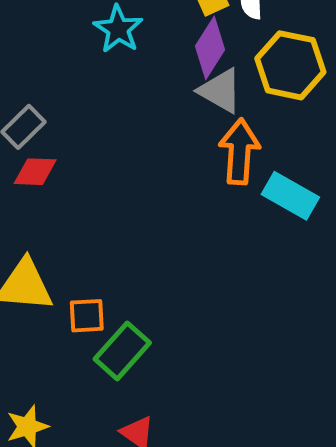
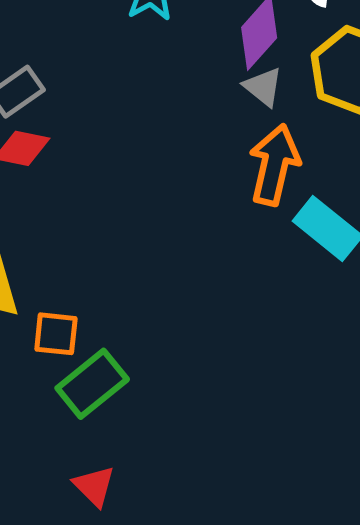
gray triangle: (220, 91) -> (263, 87), size x0.7

